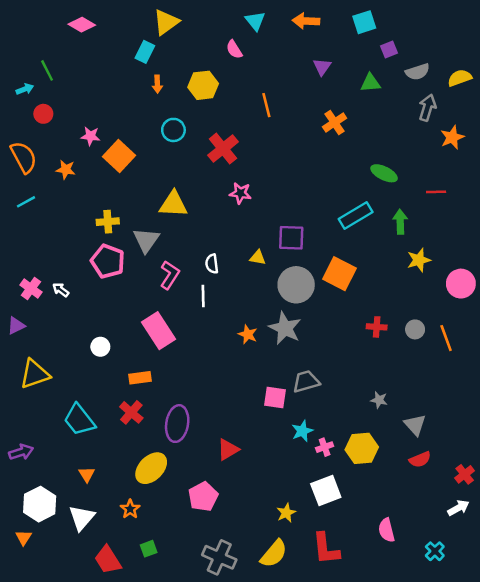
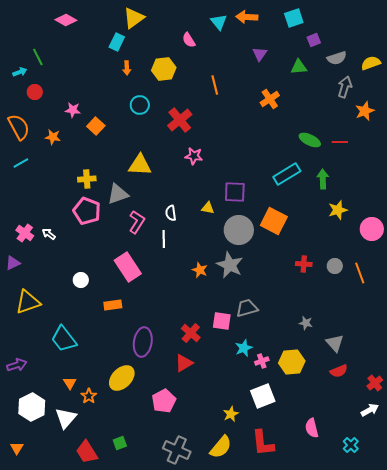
cyan triangle: (255, 21) -> (219, 22), moved
orange square: (119, 156) -> (96, 126), size x0.7
red line: (436, 192) -> (340, 142), moved
gray triangle: (146, 240) -> (118, 194), turned 35
red cross: (131, 412) -> (191, 333), moved
orange star: (130, 509) -> (89, 396), moved
orange triangle: (24, 538) -> (17, 448), moved

